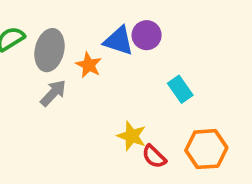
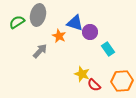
purple circle: (147, 35) -> (90, 32), moved
gray ellipse: (50, 50) -> (38, 15), moved

